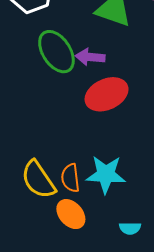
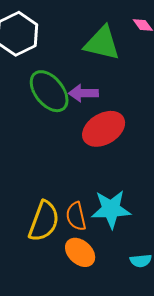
yellow semicircle: (38, 180) -> (44, 221), turned -120

